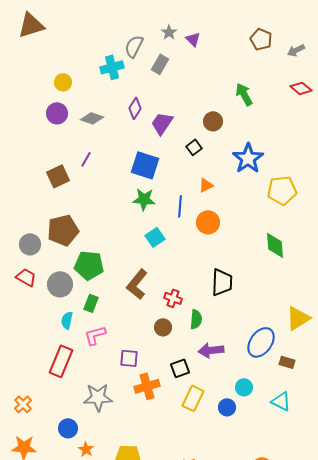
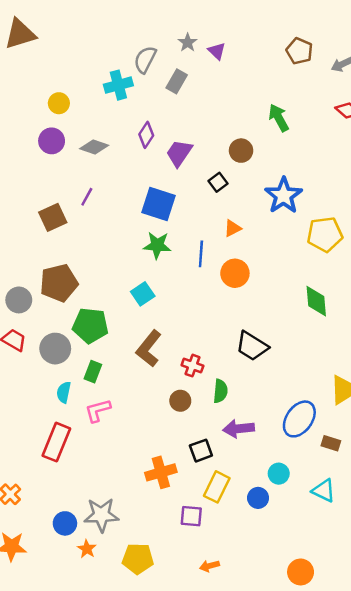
cyan square: (155, 237) -> (143, 294), moved
black trapezoid: (222, 282) -> (252, 346), turned 120
purple square: (129, 358) -> (191, 516), moved
gray star: (98, 397) -> (101, 515), moved

